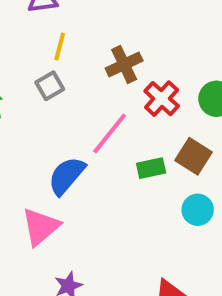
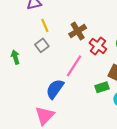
yellow line: (60, 47) -> (45, 25), turned -32
green rectangle: (151, 168) -> (102, 87), moved

